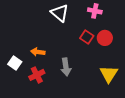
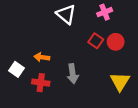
pink cross: (95, 11) -> (105, 12), turned -32
red cross: (37, 75) -> (41, 83), turned 35

